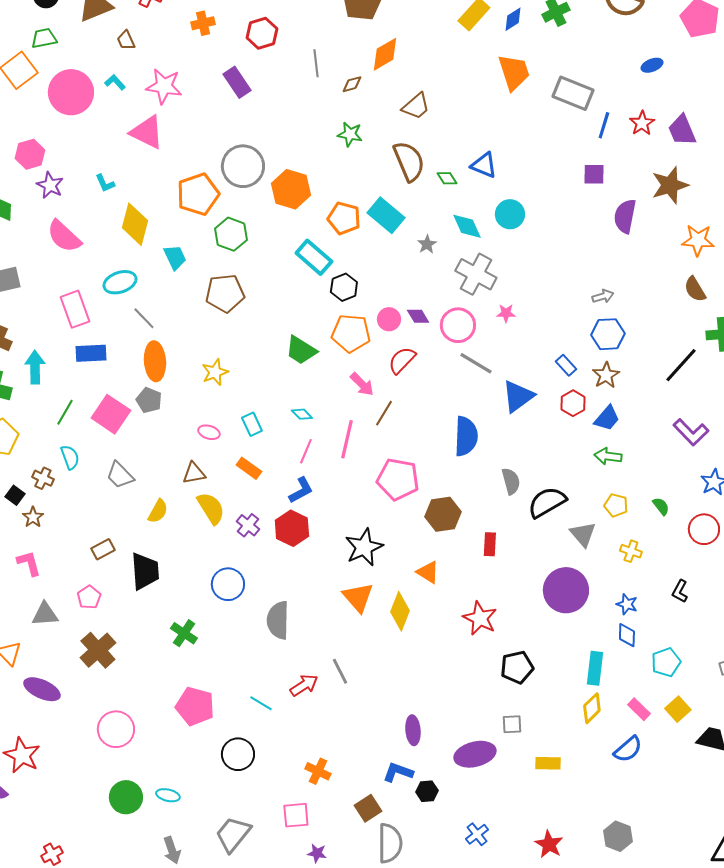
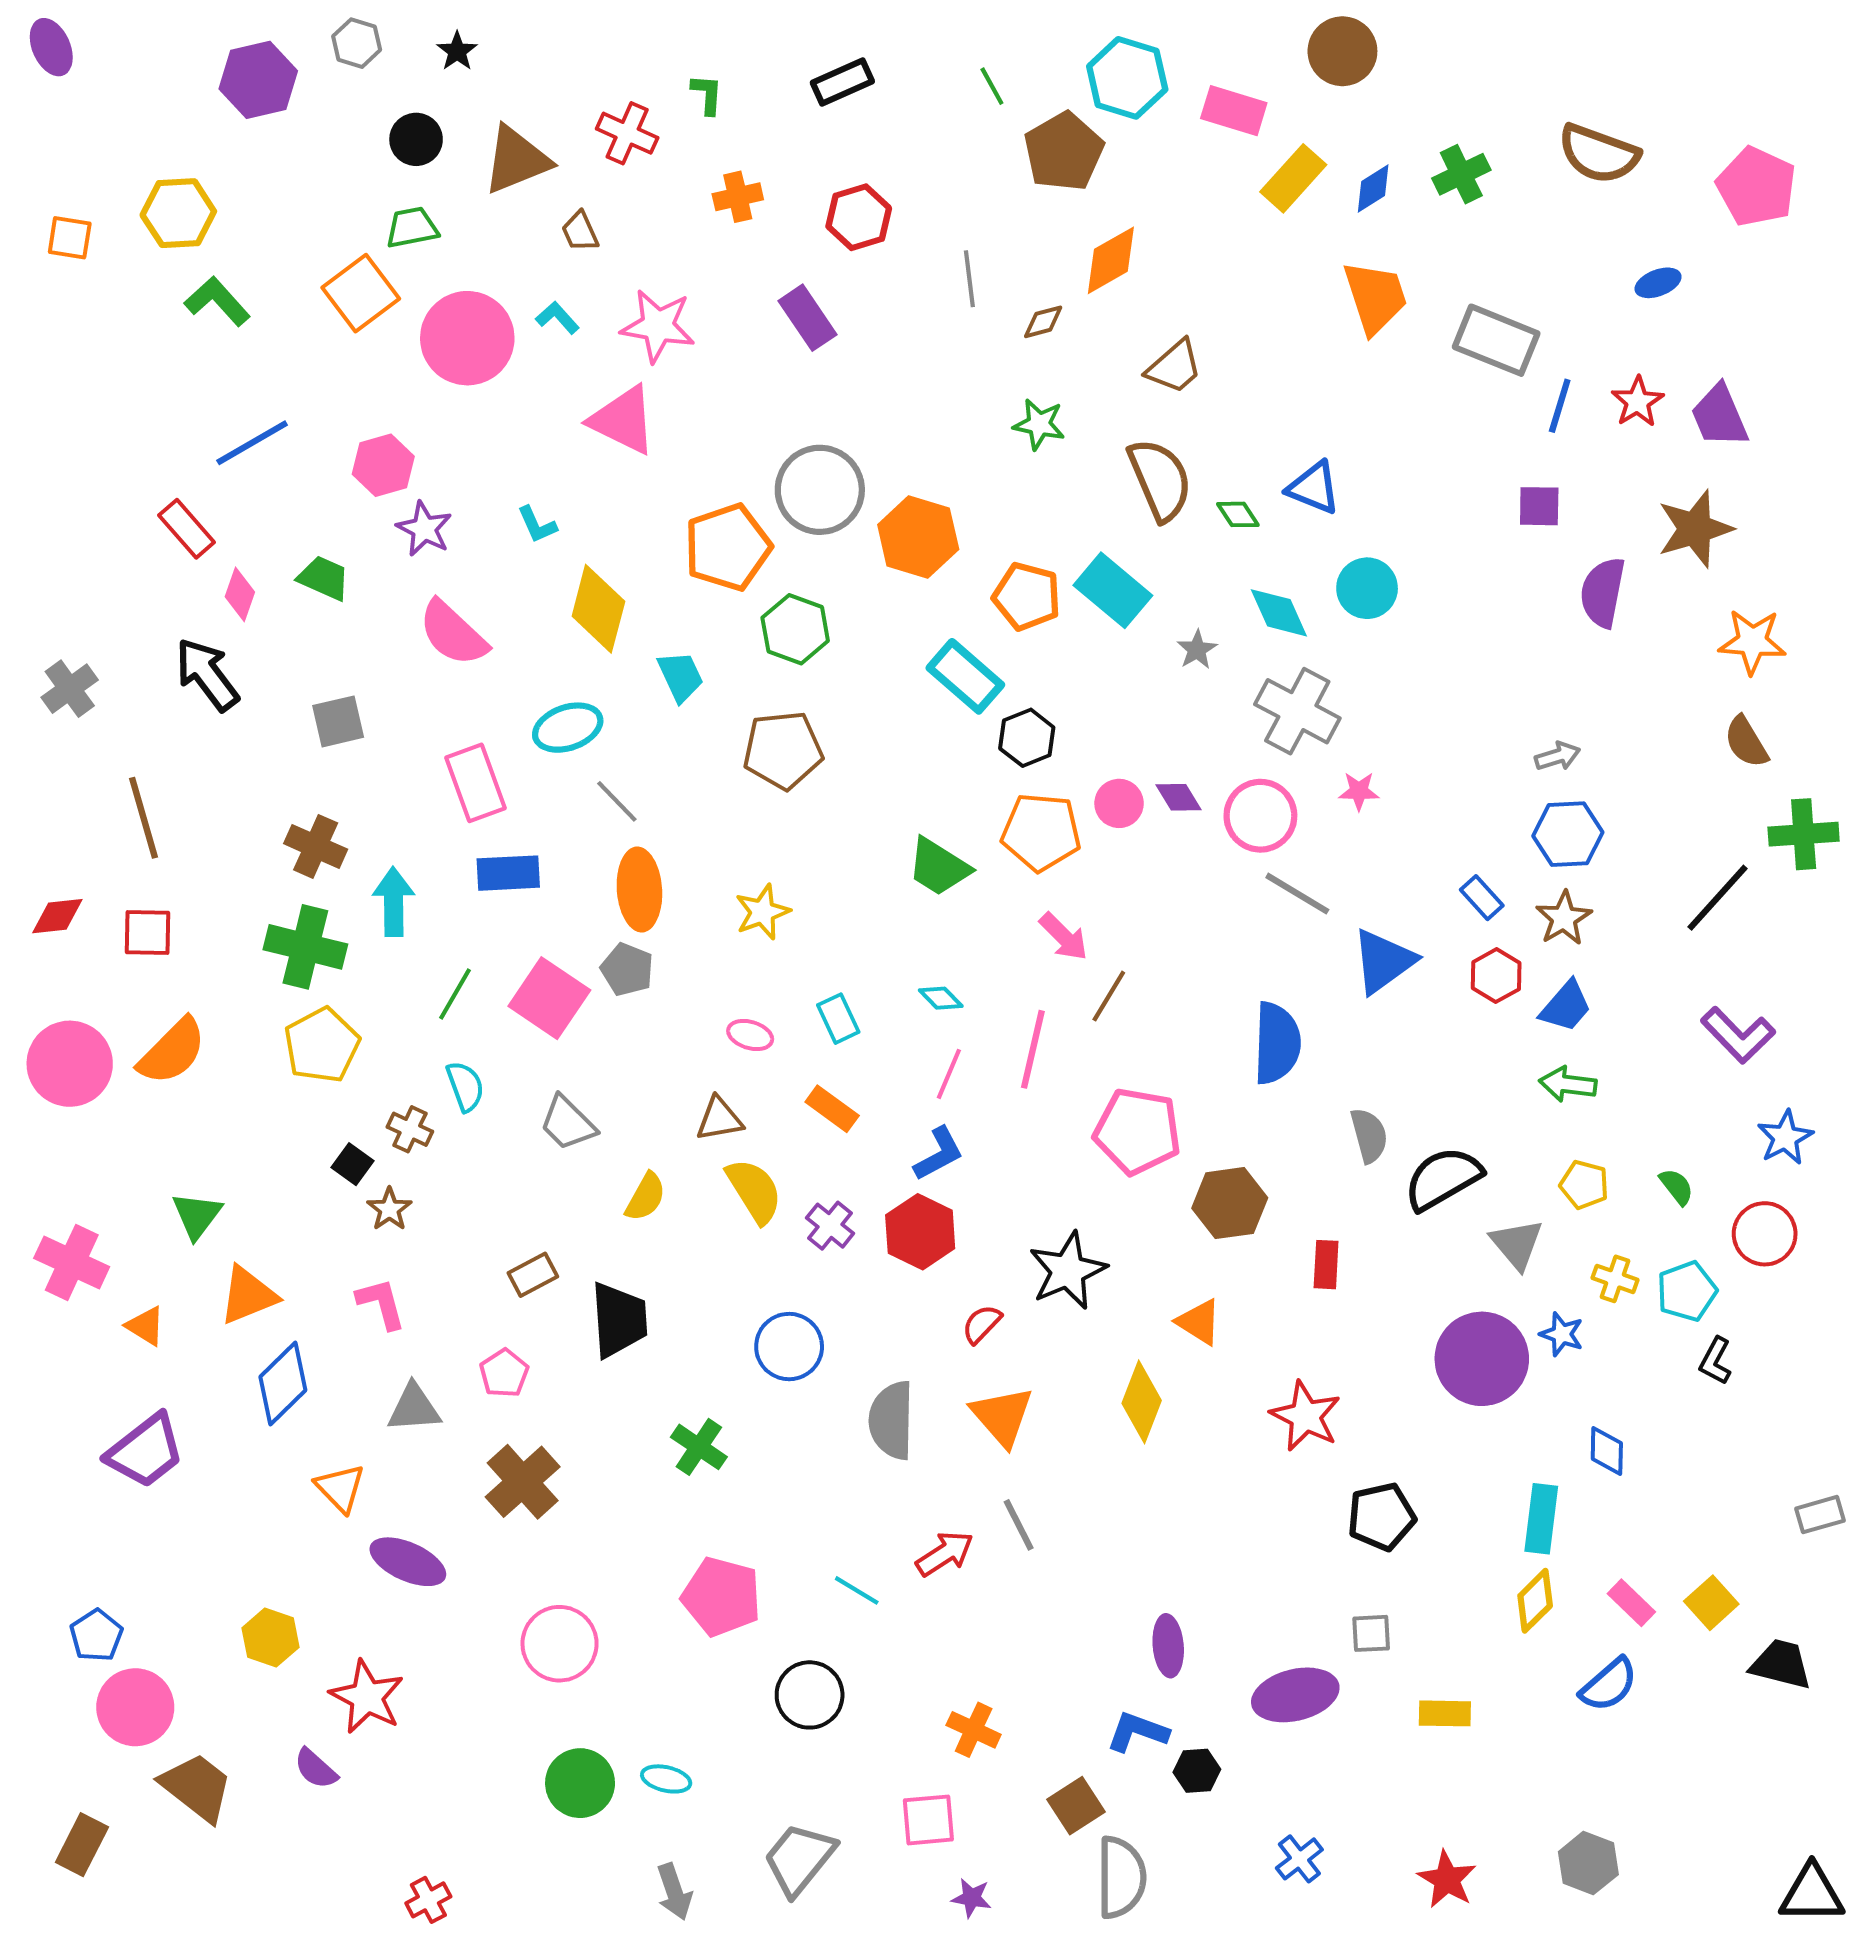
red semicircle: (402, 360) -> (982, 1324), moved, size x0.7
orange triangle: (358, 597) -> (1002, 1416), moved
blue star: (627, 604) -> (1562, 1334), moved
cyan pentagon: (666, 662) -> (1687, 1291), moved

